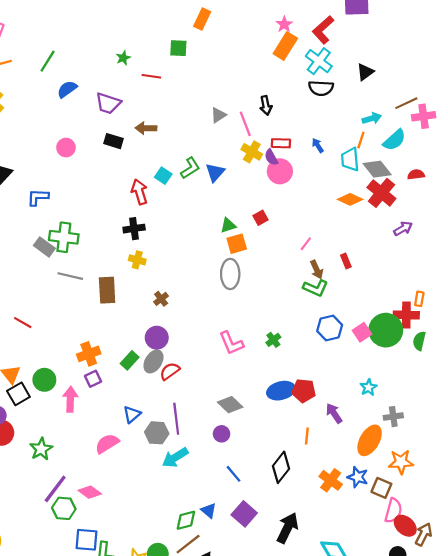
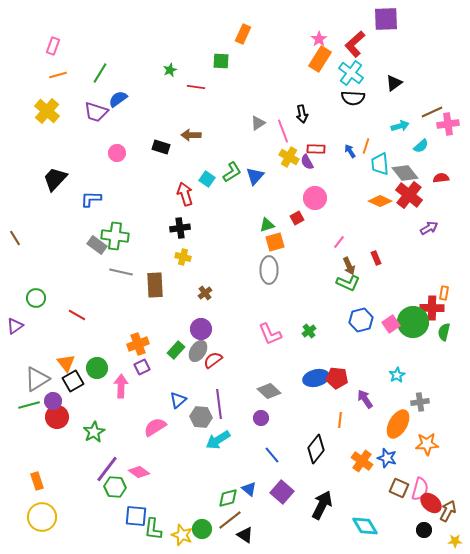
purple trapezoid: (108, 103) -> (96, 112), moved
orange line: (361, 140) -> (366, 146), moved
cyan semicircle: (394, 140) -> (421, 146), size x0.7
pink circle: (280, 171) -> (315, 198), moved
brown square: (381, 488) -> (399, 488), moved

